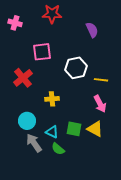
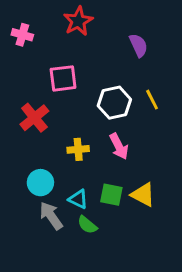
red star: (52, 14) -> (78, 21), turned -30
yellow line: (101, 80) -> (152, 100), moved, turned 56
pink arrow: (100, 104) -> (119, 146), moved

